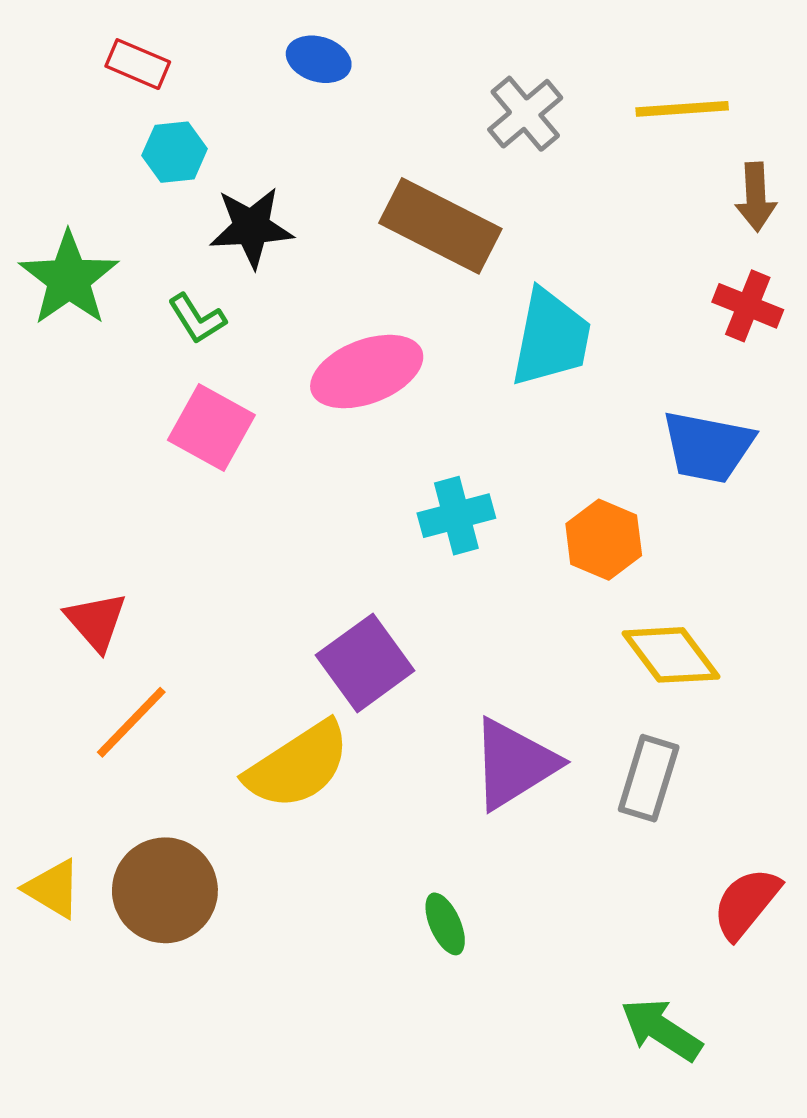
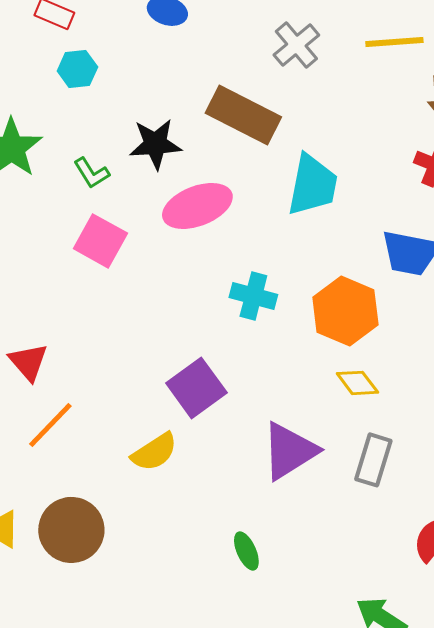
black star: (251, 227) -> (155, 144), moved
cyan cross: (456, 516) -> (253, 296), turned 30
orange hexagon: (604, 540) -> (345, 311), size x1.4
yellow diamond: (671, 655) -> (357, 383), moved, size x0.7
yellow semicircle: (298, 765) -> (154, 452), size x0.7

